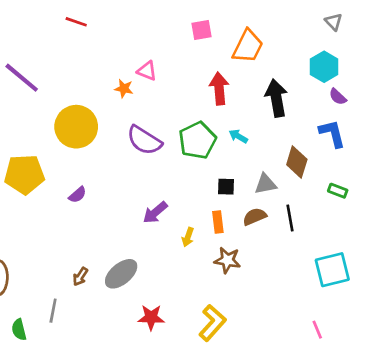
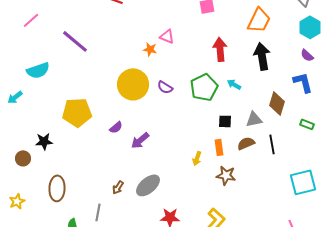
orange trapezoid: (248, 46) -> (259, 20), moved
cyan hexagon: (324, 67) -> (310, 27), moved
yellow circle: (76, 127) -> (133, 84), moved
purple semicircle: (144, 140) -> (165, 87), size x0.6
purple arrow: (155, 212) -> (140, 140), moved

